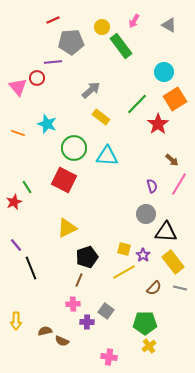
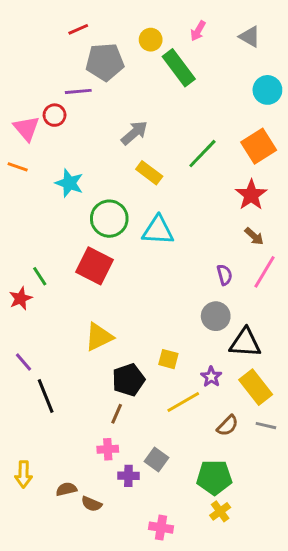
cyan circle: (164, 72) -> (267, 90), moved
red star: (158, 124) -> (251, 195), moved
orange line: (18, 133) -> (18, 167), moved
yellow square: (124, 249) -> (168, 359), moved

